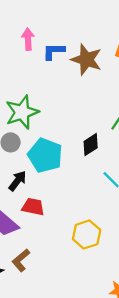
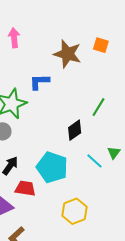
blue L-shape: (54, 51) -> (39, 82), moved
cyan pentagon: (45, 155) -> (52, 167), moved

